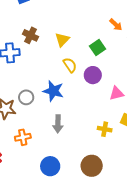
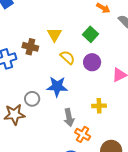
brown cross: (31, 35) -> (30, 47), moved
yellow cross: (105, 129) -> (99, 106), moved
orange cross: (23, 137) -> (83, 134), moved, turned -35

